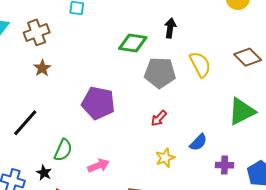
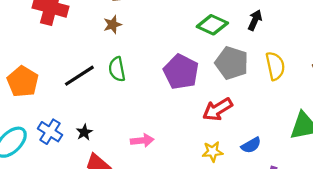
purple pentagon: (98, 103) -> (181, 72), moved
red arrow: (159, 118) -> (218, 109), size x1.6
green semicircle: (63, 150) -> (117, 69), moved, turned 130

